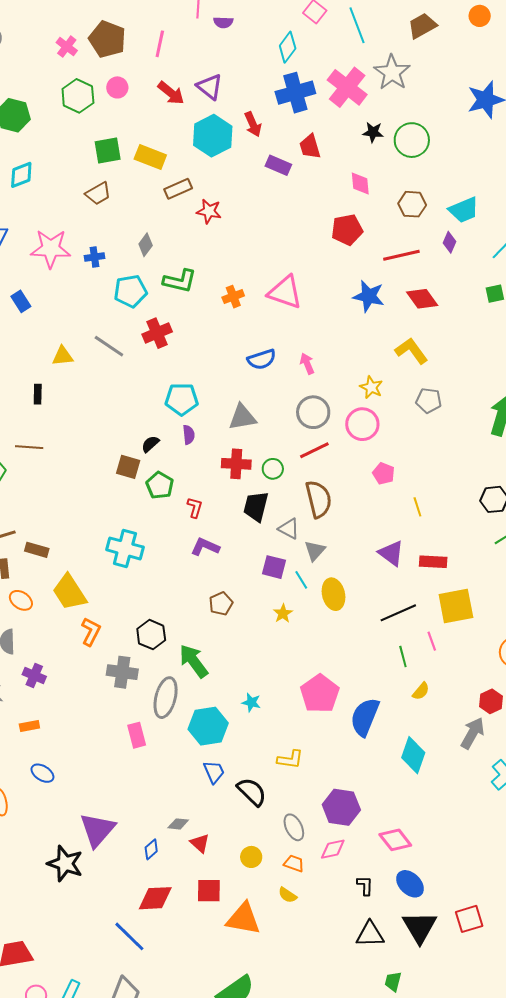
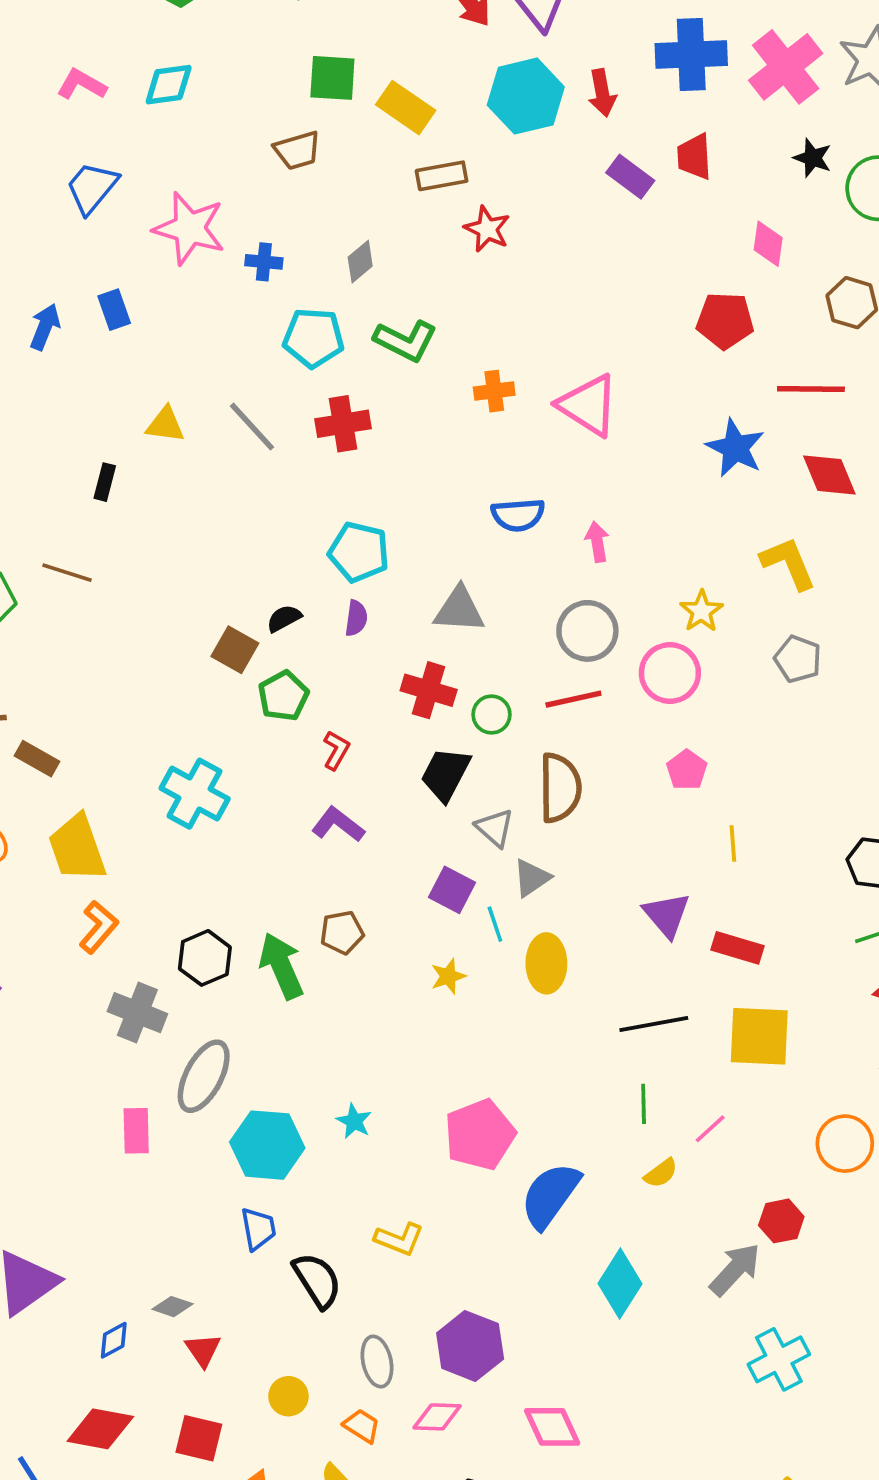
pink line: (432, 641) -> (710, 1129), moved, turned 54
green arrow: (194, 661) -> (281, 966), moved

